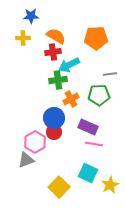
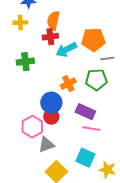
orange semicircle: (56, 36) -> (53, 21), turned -108
orange pentagon: (96, 38) -> (93, 40), moved
green cross: (58, 80) -> (25, 62), moved
gray triangle: (26, 160) -> (46, 145), moved
yellow star: (110, 185) -> (107, 170), turned -30

